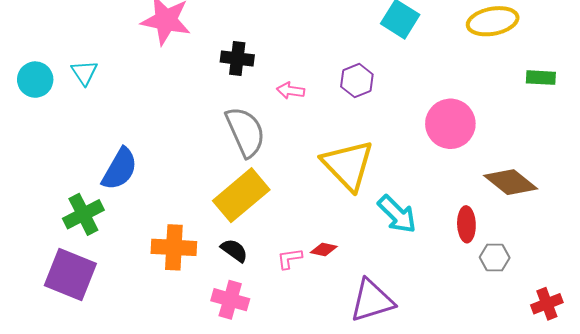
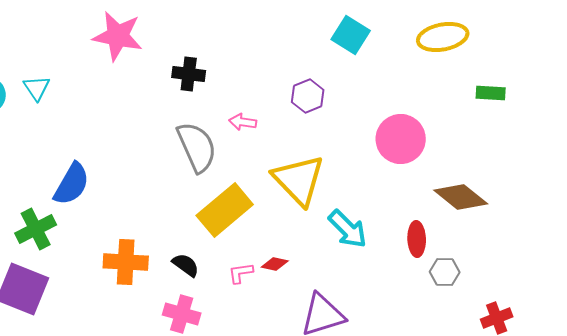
pink arrow: (291, 91) -> (243, 122), moved
yellow rectangle: (241, 195) -> (225, 210), moved

